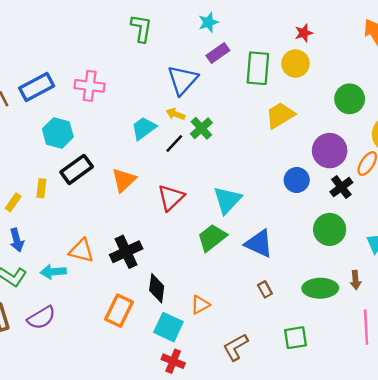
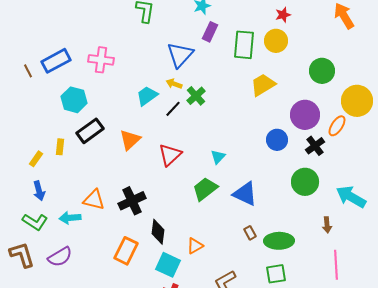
purple rectangle: (218, 53) -> (210, 32), turned -30
cyan triangle: (227, 200) -> (218, 157), size x0.6
green ellipse: (320, 288) -> (279, 241), moved

